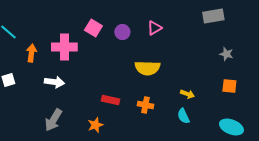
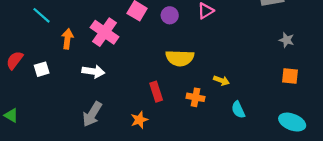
pink cross: (64, 47) -> (104, 32), turned 35
yellow semicircle: (147, 68) -> (180, 58), moved
yellow arrow: (187, 94) -> (221, 80), moved
red rectangle: (110, 100) -> (156, 92), turned 60

